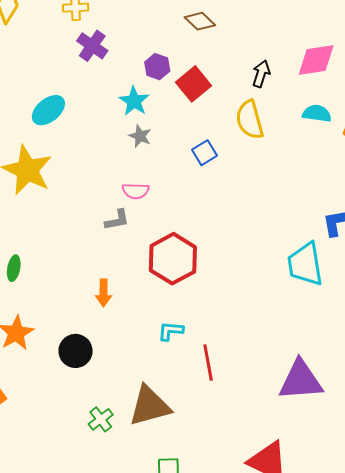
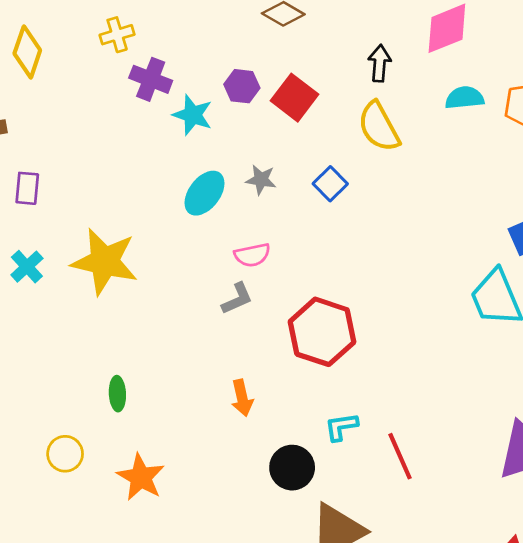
cyan star: (134, 101) -> (193, 115), moved
cyan ellipse: (48, 110) -> (205, 193), moved
gray star: (140, 136) -> (261, 180), moved
black circle: (76, 351) -> (292, 468), moved

